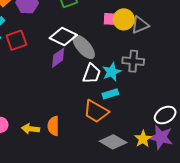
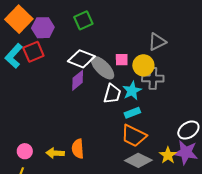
pink square: (110, 19) -> (122, 60), moved
yellow circle: (124, 19) -> (143, 65), moved
red square: (16, 40) -> (33, 52), moved
orange trapezoid: (96, 111) -> (134, 136), moved

